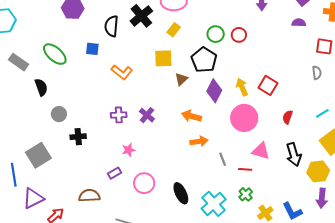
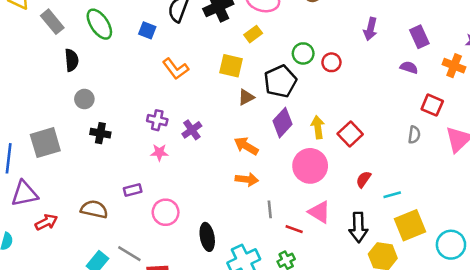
cyan line: (322, 113) -> (392, 195), moved
pink star: (128, 150) -> (159, 152), moved

